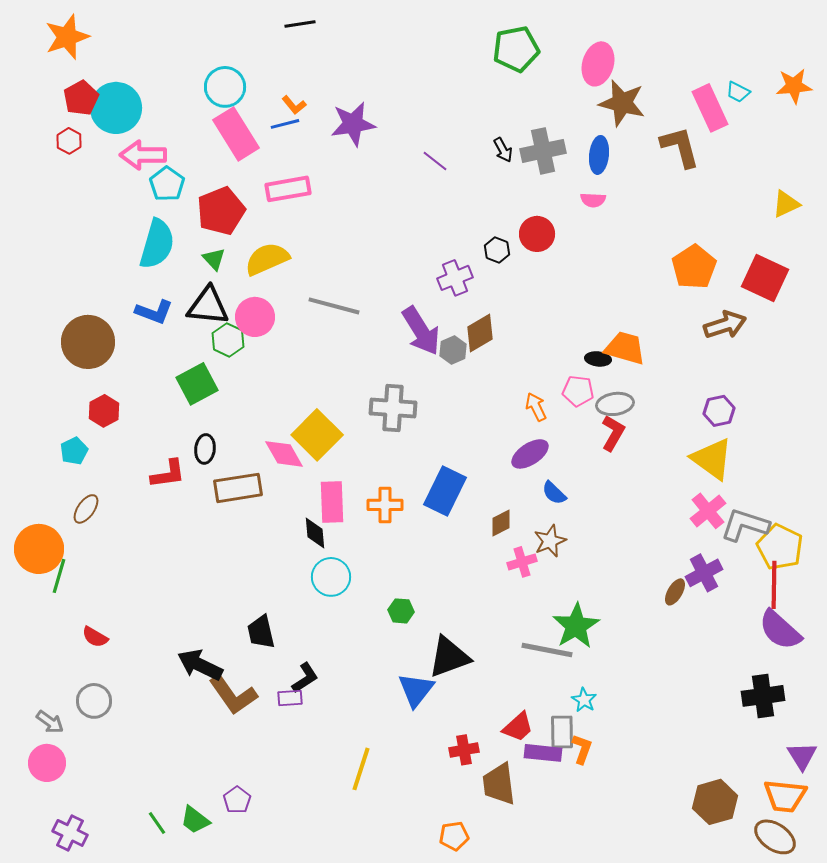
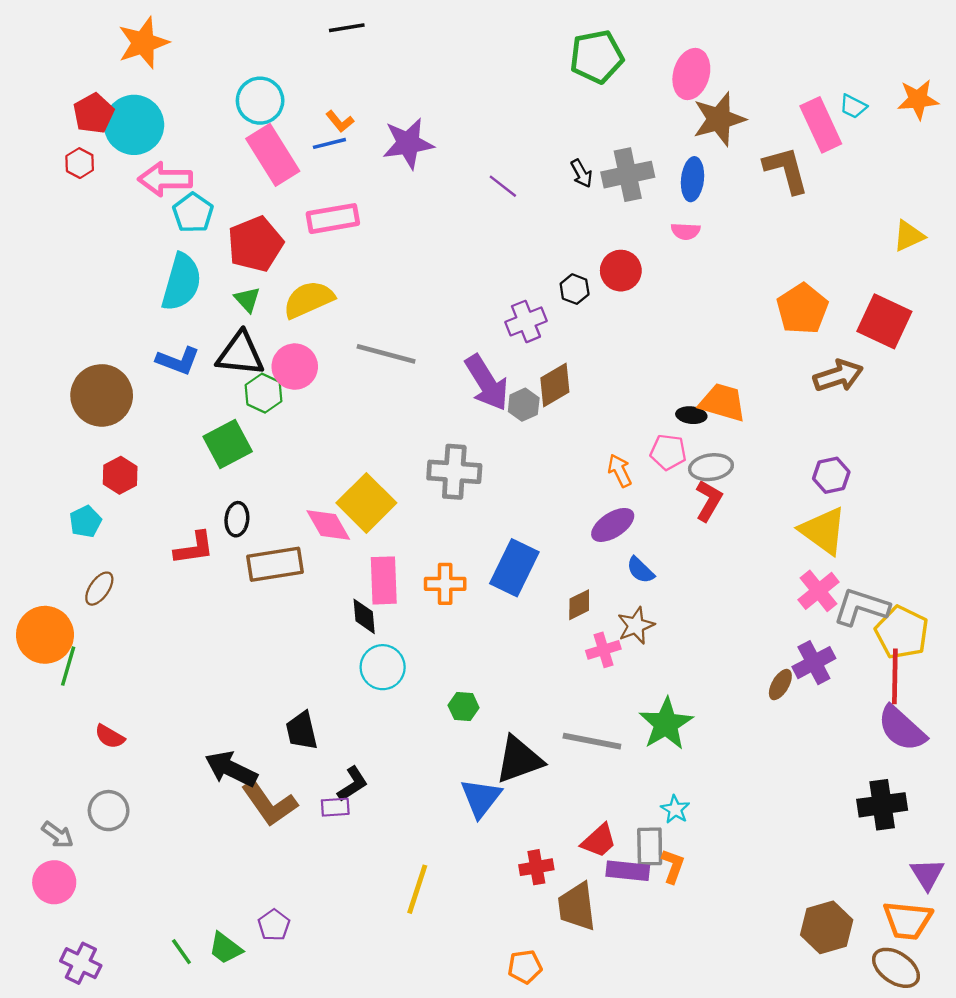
orange star: (67, 37) -> (143, 43), moved
brown star: (622, 103) -> (719, 119), turned -30
gray line: (547, 650) -> (592, 741), moved

